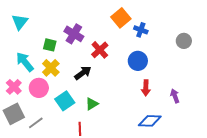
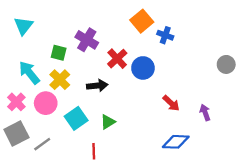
gray circle: (184, 41) -> (226, 64), moved
blue circle: (138, 61) -> (143, 68), moved
black arrow: (83, 73) -> (97, 86), turned 30
red arrow: (146, 88) -> (171, 103), turned -49

